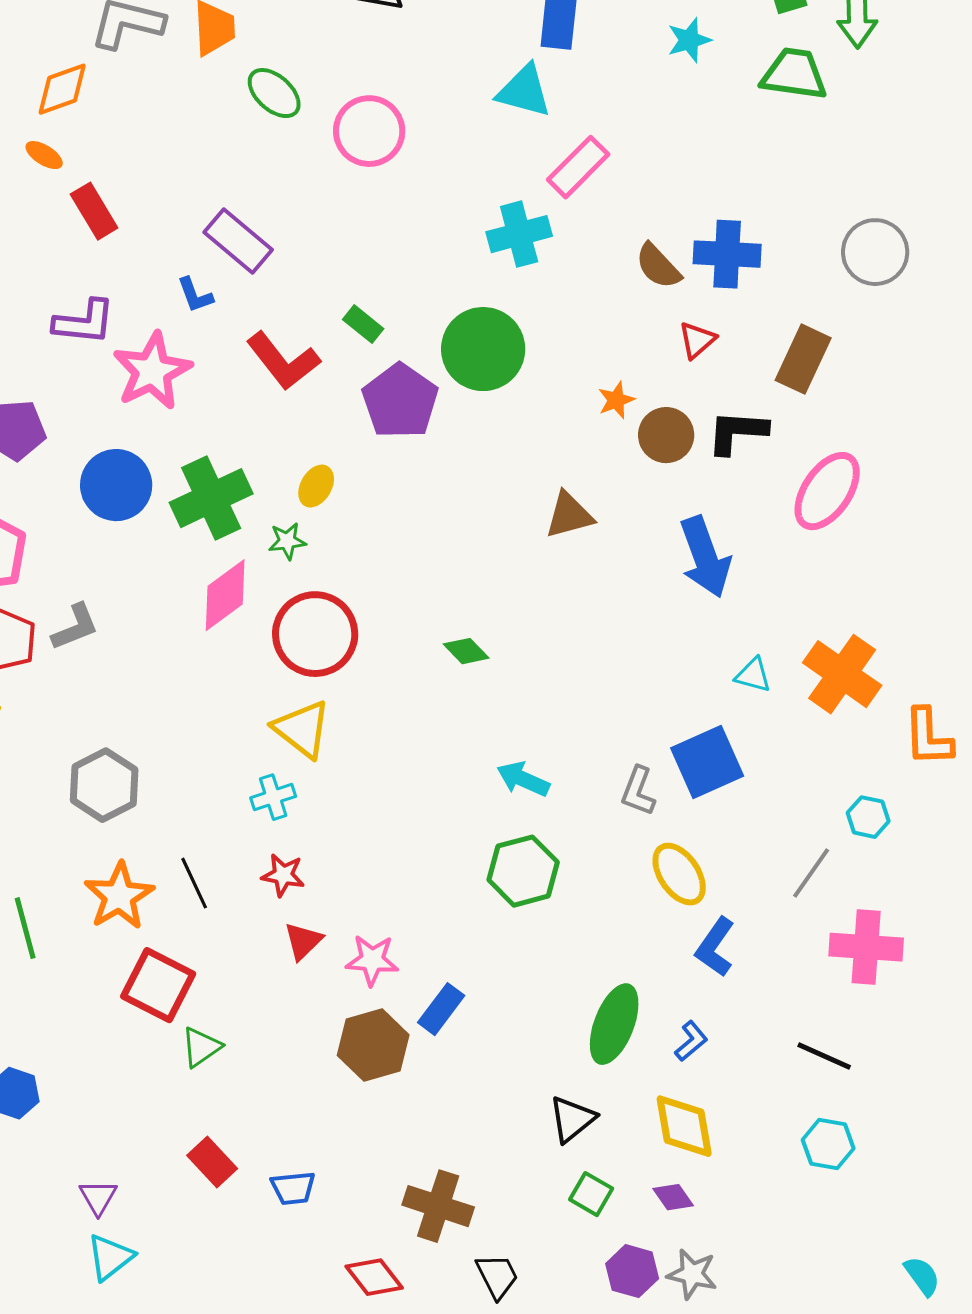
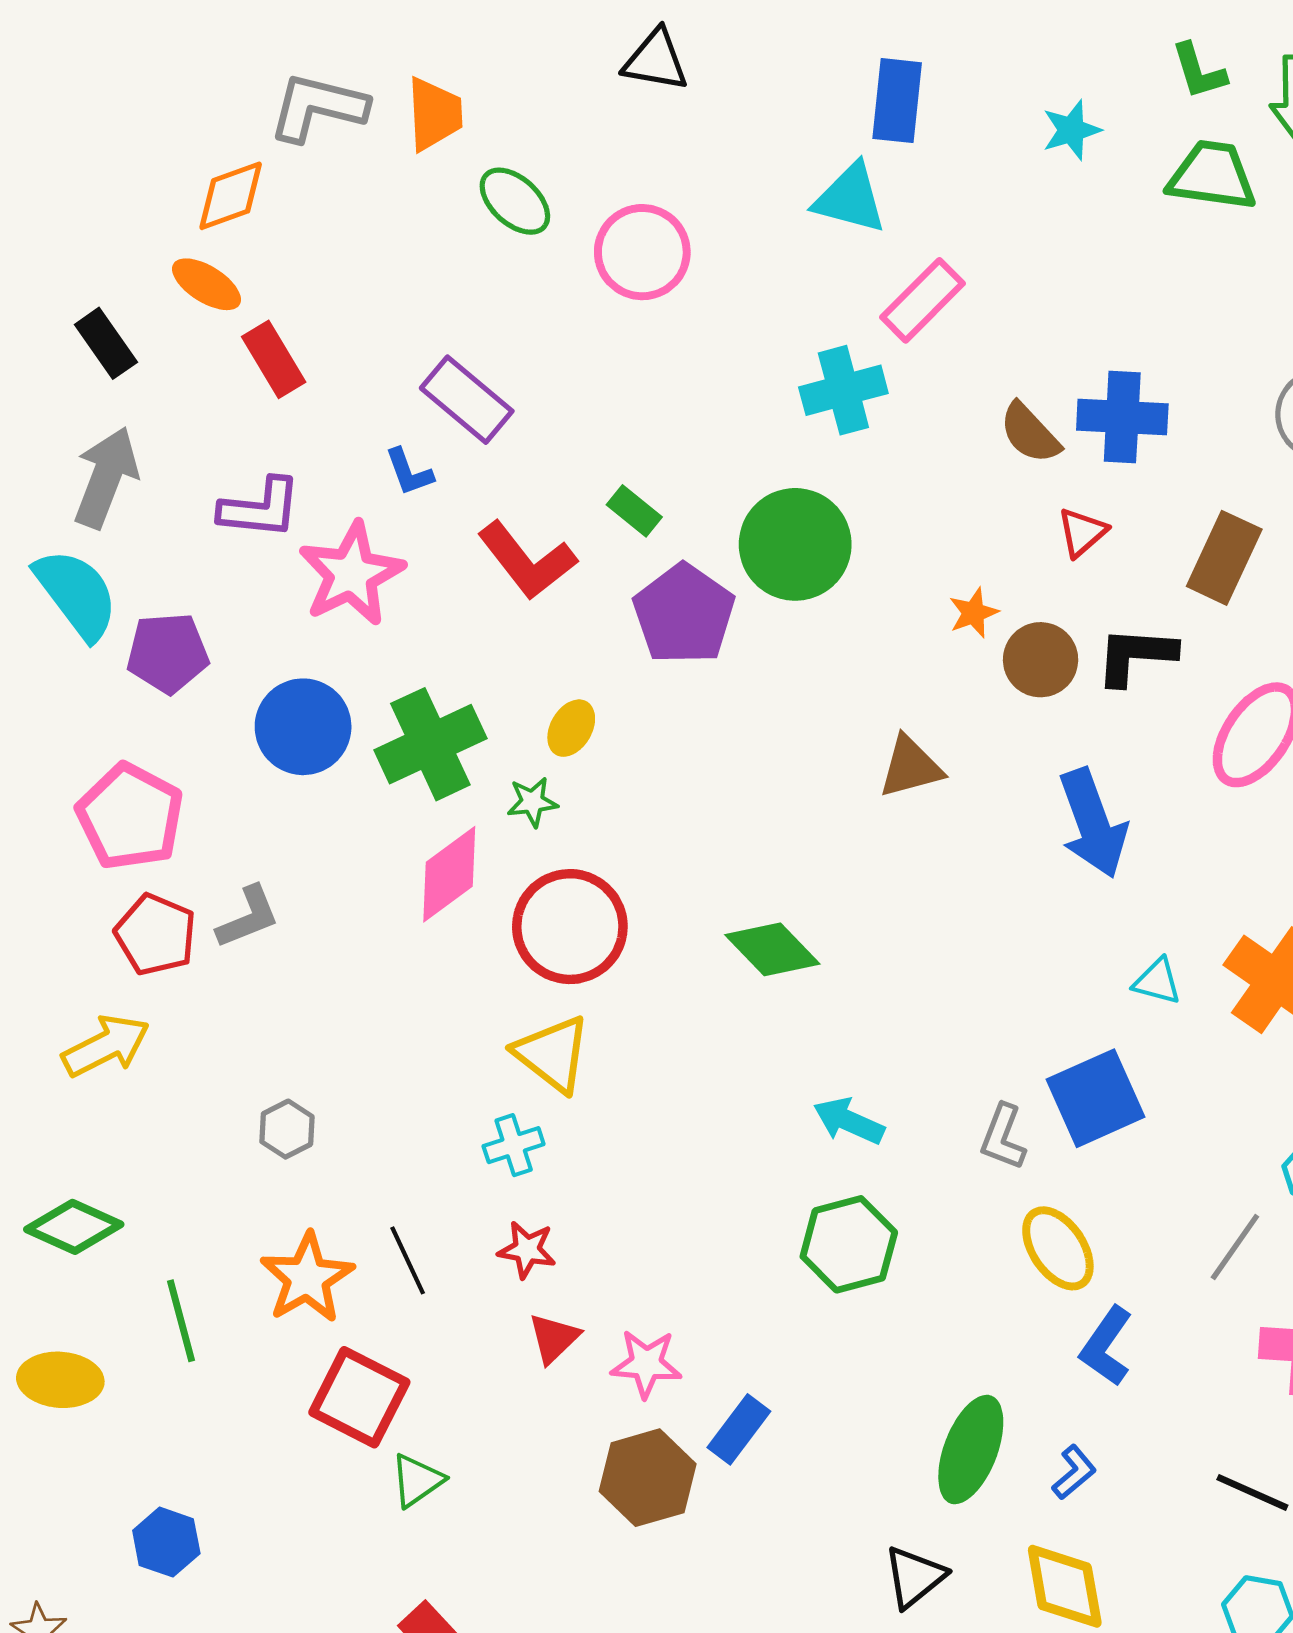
orange ellipse: (44, 155) -> (206, 284), size x1.4
green diamond: (466, 651) -> (772, 949), size x1.5
gray hexagon: (104, 785) -> (287, 1129), size x0.6

